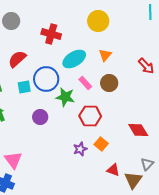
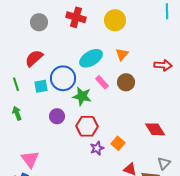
gray circle: (11, 21) -> (39, 22), moved
red cross: (51, 34) -> (76, 17), moved
red arrow: (146, 66) -> (163, 65), turned -42
red hexagon: (90, 116) -> (87, 126), moved

